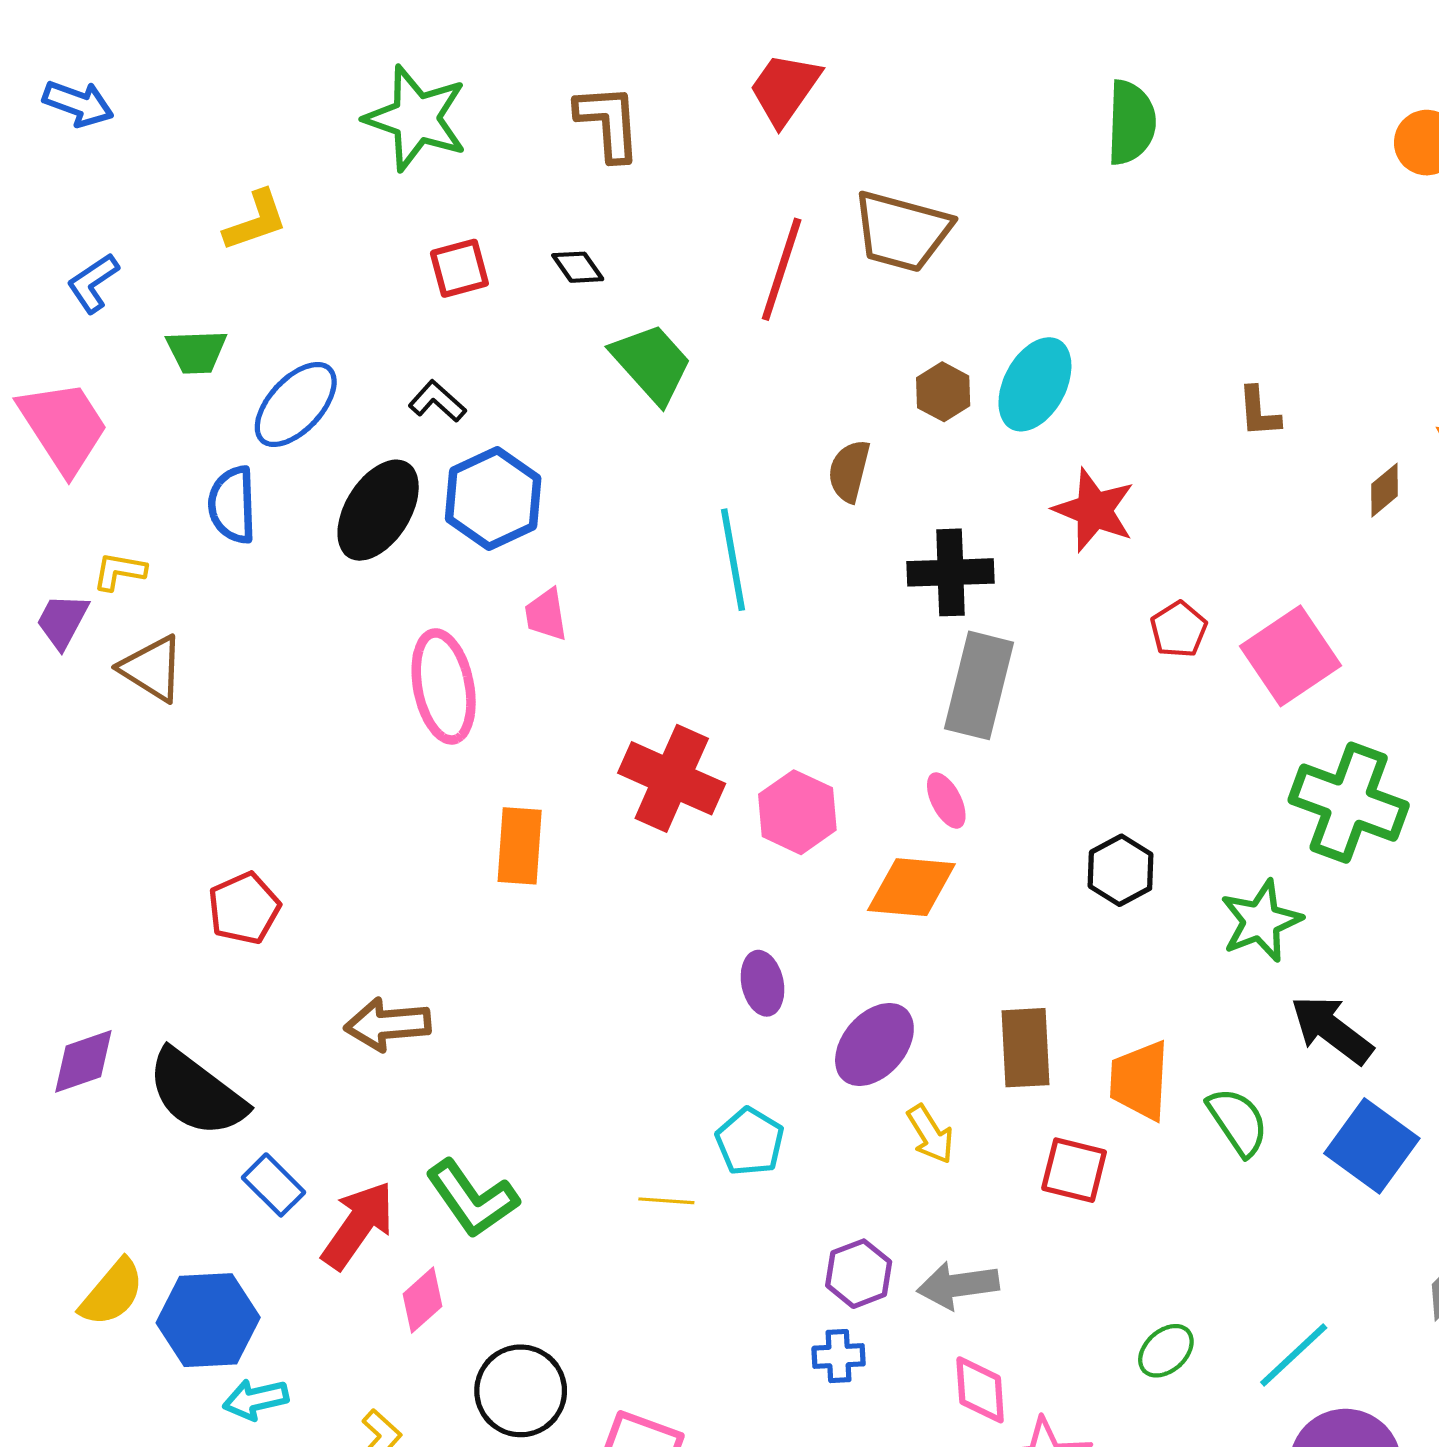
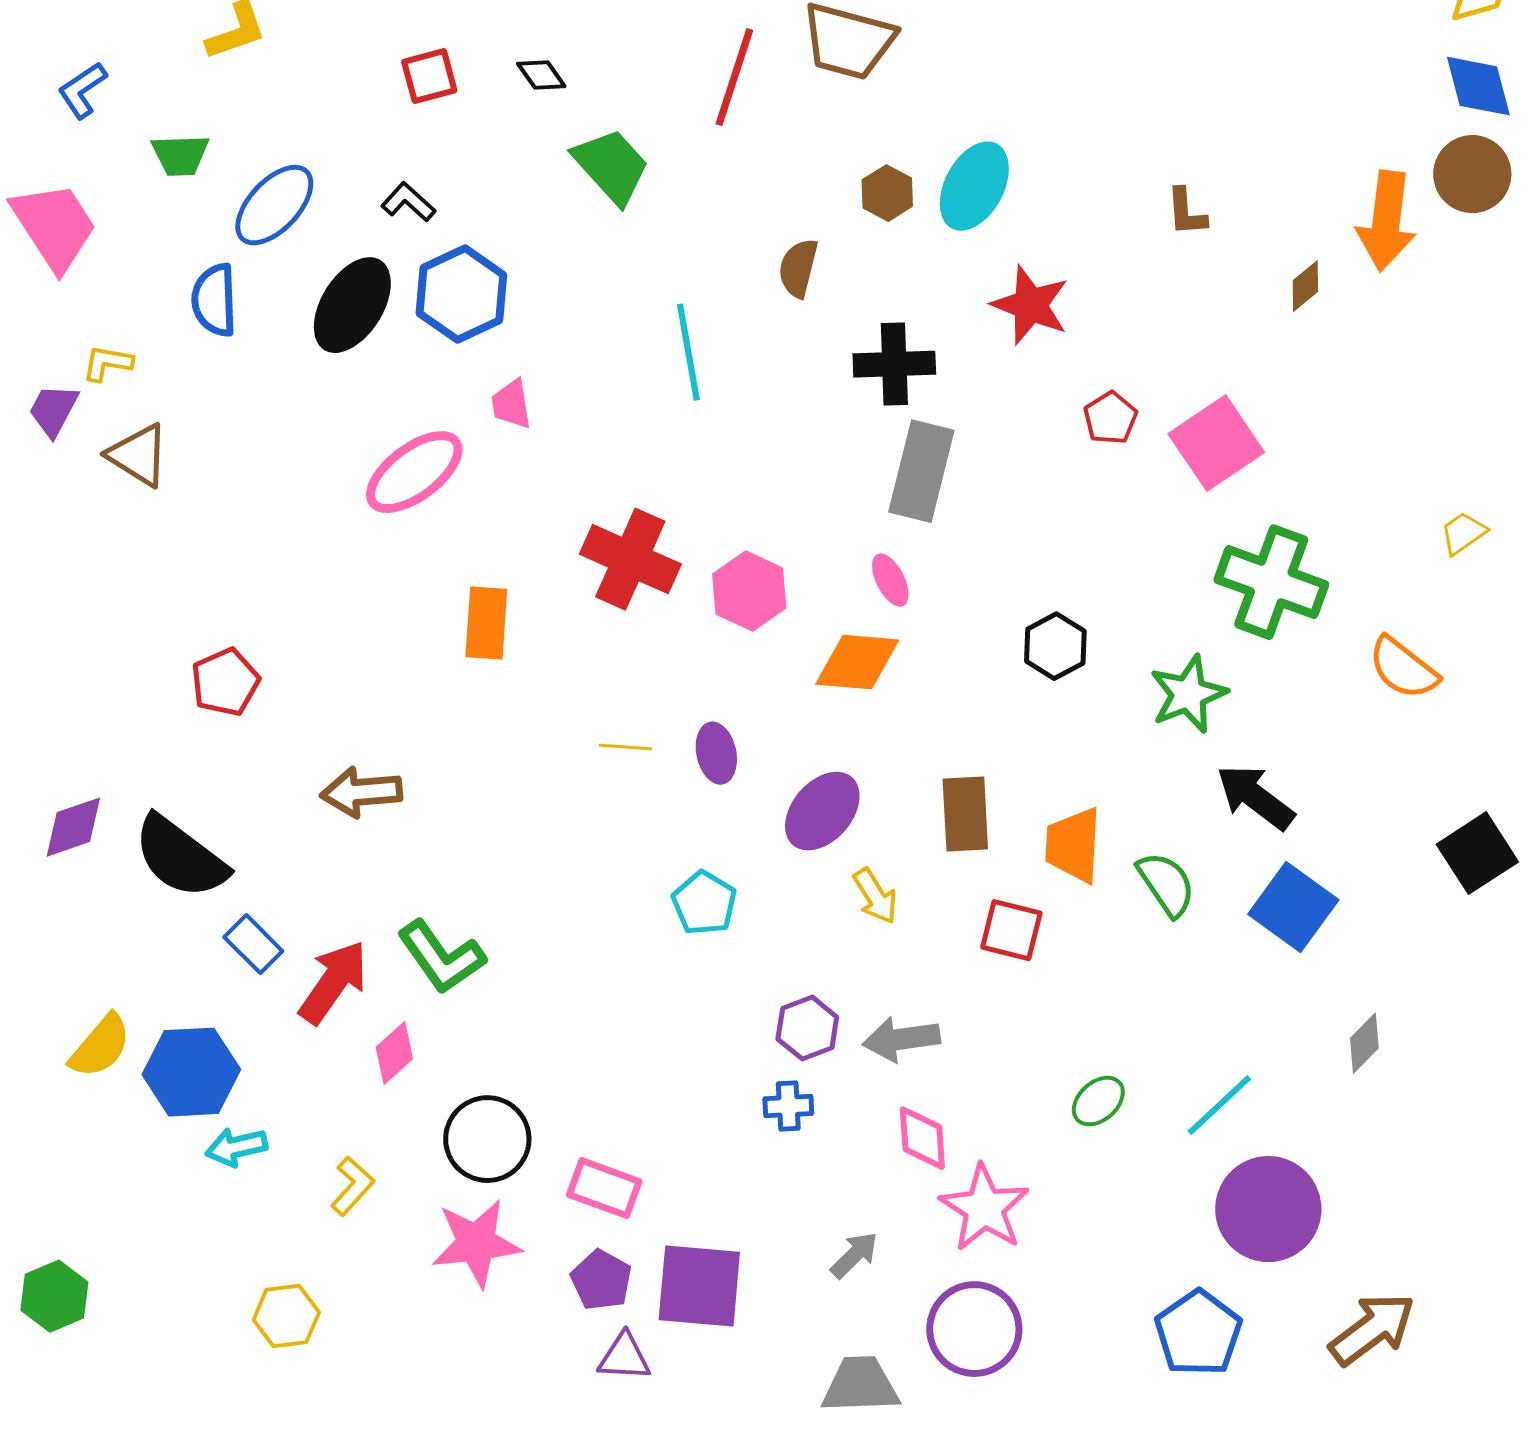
pink ellipse: (444, 686) -> (414, 472), turned 64
yellow line: (666, 1201) -> (625, 747), moved

